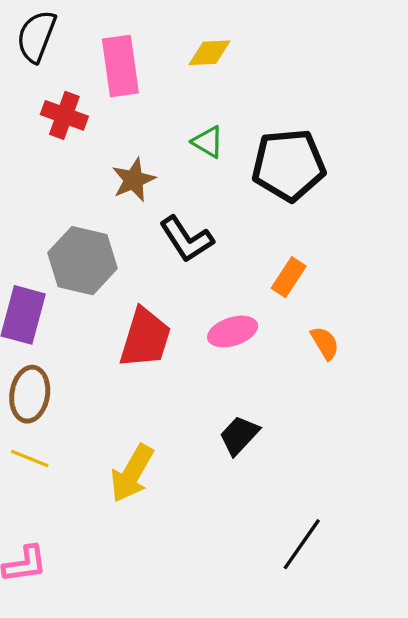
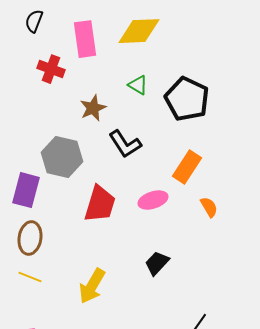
black semicircle: (36, 36) -> (34, 21), size x0.7
yellow diamond: (209, 53) -> (139, 31), size x1.6
black pentagon: (289, 165) -> (187, 99), turned 30
orange rectangle: (289, 277) -> (187, 167), size x1.4

